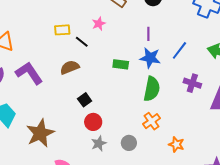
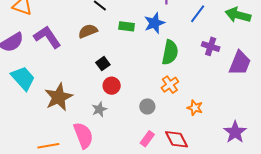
blue star: (150, 58) -> (154, 23), moved, turned -30
green rectangle: (121, 64) -> (127, 26), moved
gray star: (99, 143) -> (99, 109), moved

